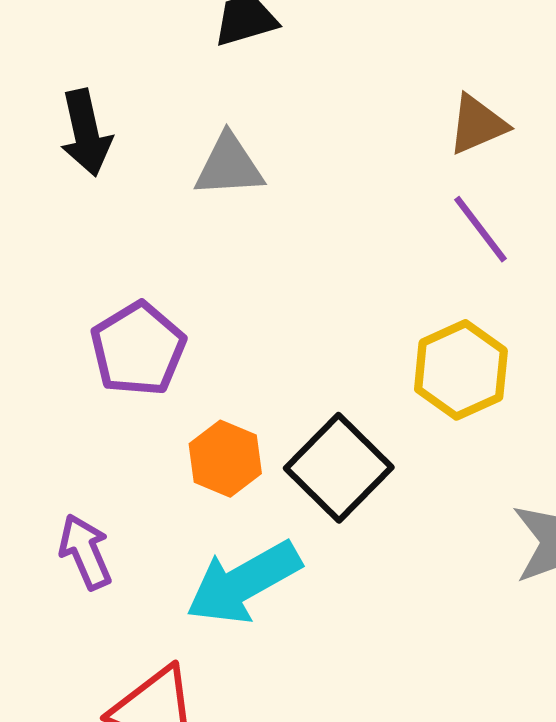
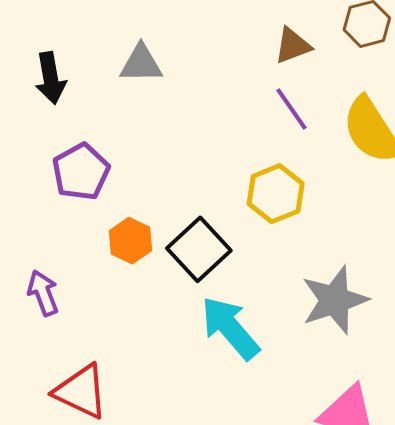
black arrow: (86, 133) -> (50, 78), moved
cyan arrow: (243, 583) -> (230, 328), moved, turned 76

